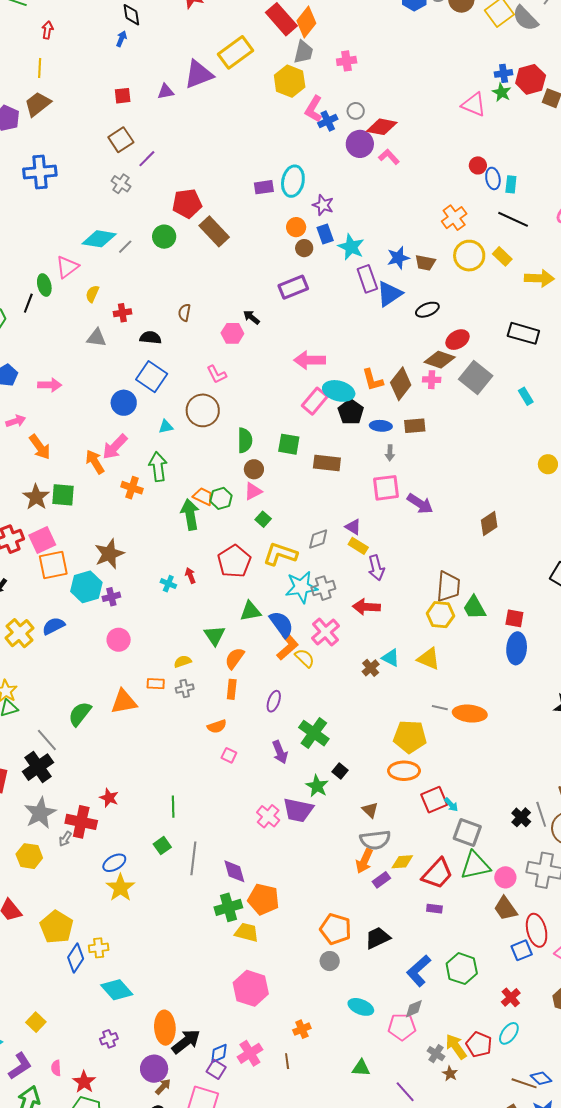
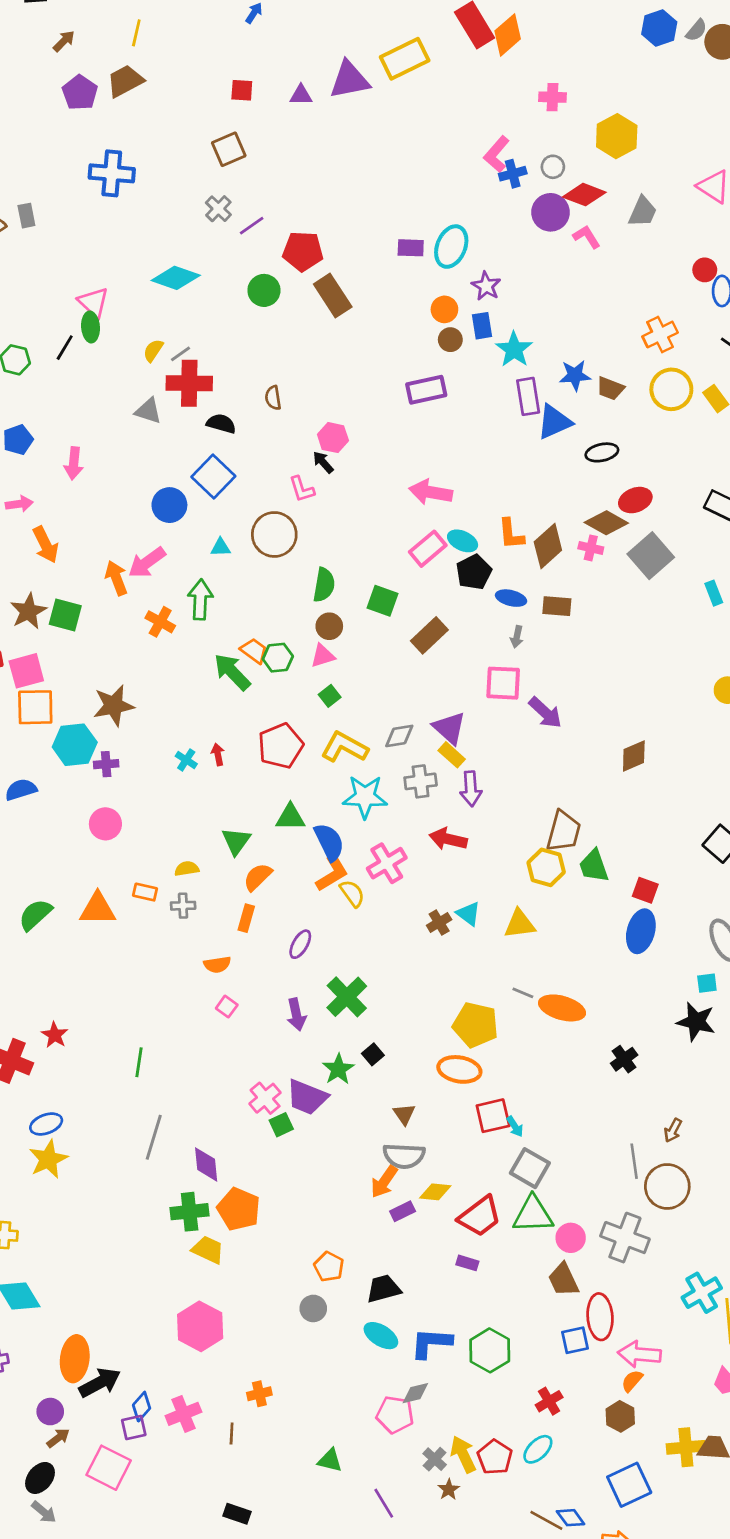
gray trapezoid: (303, 52) -> (643, 212), moved
yellow hexagon: (290, 81) -> (617, 136), moved
purple line: (147, 159) -> (252, 226), moved
gray line: (125, 247) -> (181, 354), moved
pink triangle: (67, 267) -> (93, 302), moved, turned -50
red cross: (122, 313) -> (189, 383), size x1.8
brown semicircle: (184, 313) -> (273, 398), turned -30
black arrow: (251, 317) -> (323, 462), moved
pink arrow: (50, 385) -> (74, 463), turned 85
cyan ellipse: (339, 391) -> (463, 541), size x0.7
brown rectangle: (327, 463) -> (429, 635), turned -60
green arrow: (190, 514) -> (232, 672), turned -44
purple triangle: (353, 527) -> (449, 728), size x1.5
gray cross: (323, 588) -> (421, 781), moved
yellow triangle: (429, 659) -> (520, 924), turned -40
black cross: (521, 817) -> (624, 1059), moved
green square: (162, 846) -> (281, 1125), moved
orange pentagon: (336, 929) -> (329, 1267), size x0.7
blue L-shape: (419, 971) -> (431, 1343), turned 36
cyan ellipse: (361, 1007) -> (381, 1336), moved
blue diamond: (219, 1053) -> (142, 1407), turned -35
purple circle: (154, 1069) -> (50, 1412), size x0.7
purple square: (216, 1069) -> (134, 1428), turned 36

